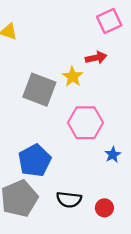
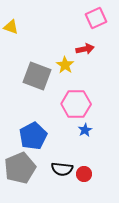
blue star: (113, 155) -> (85, 130), moved
red circle: (104, 208) -> (84, 174), moved

